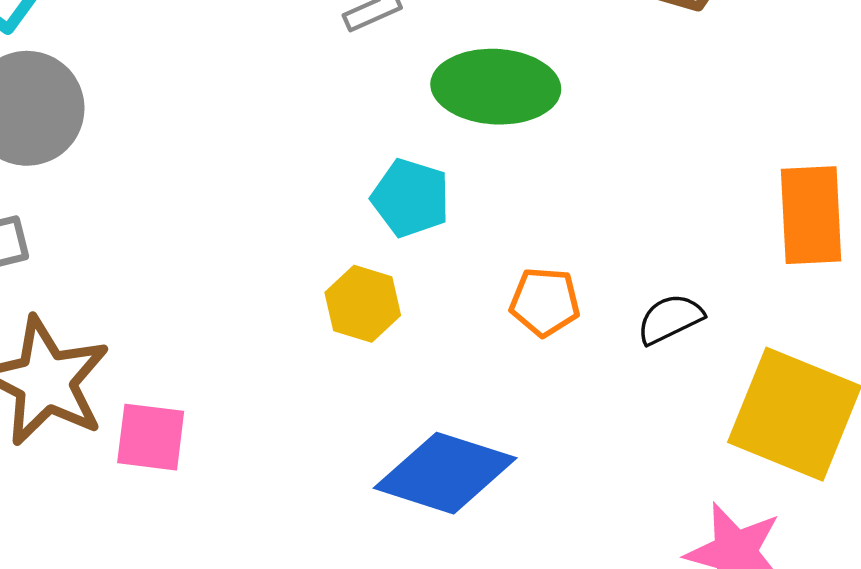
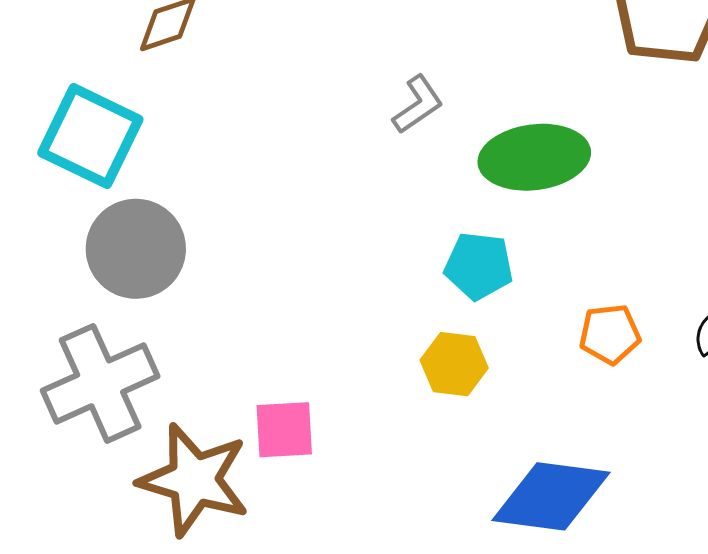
pink square: (151, 437) -> (284, 430), moved

